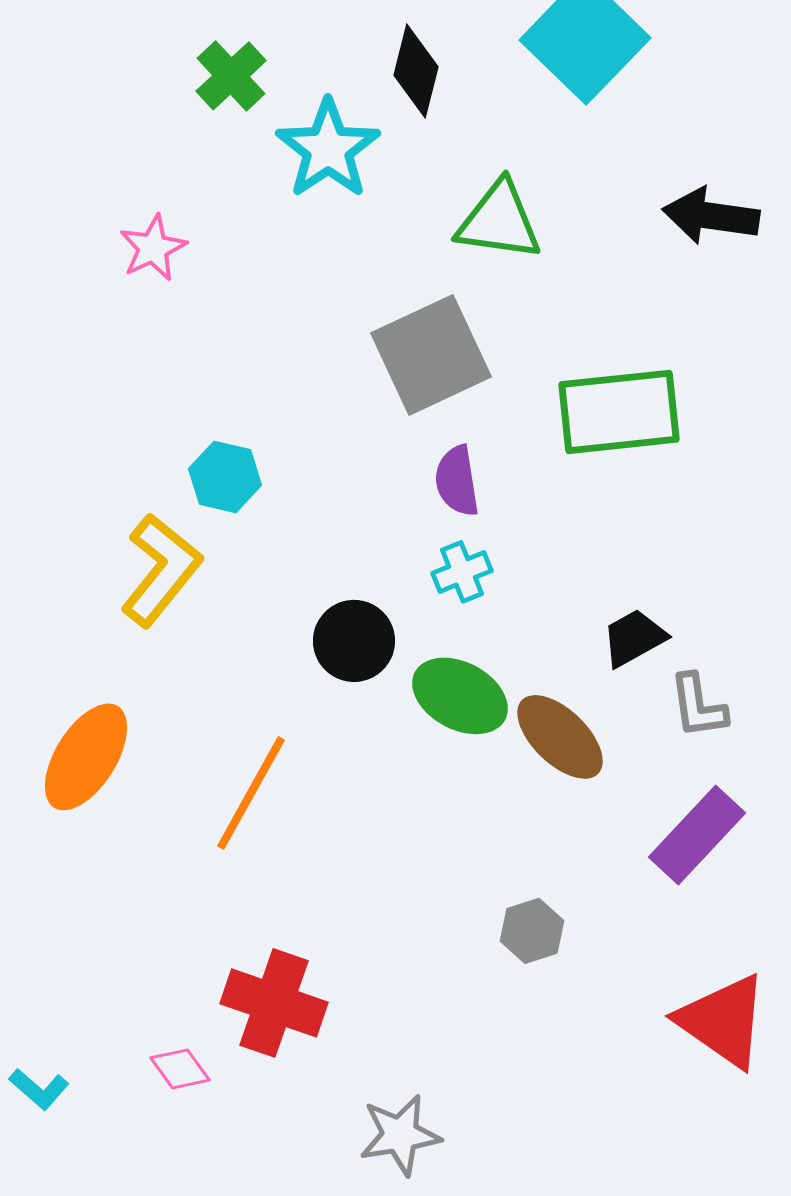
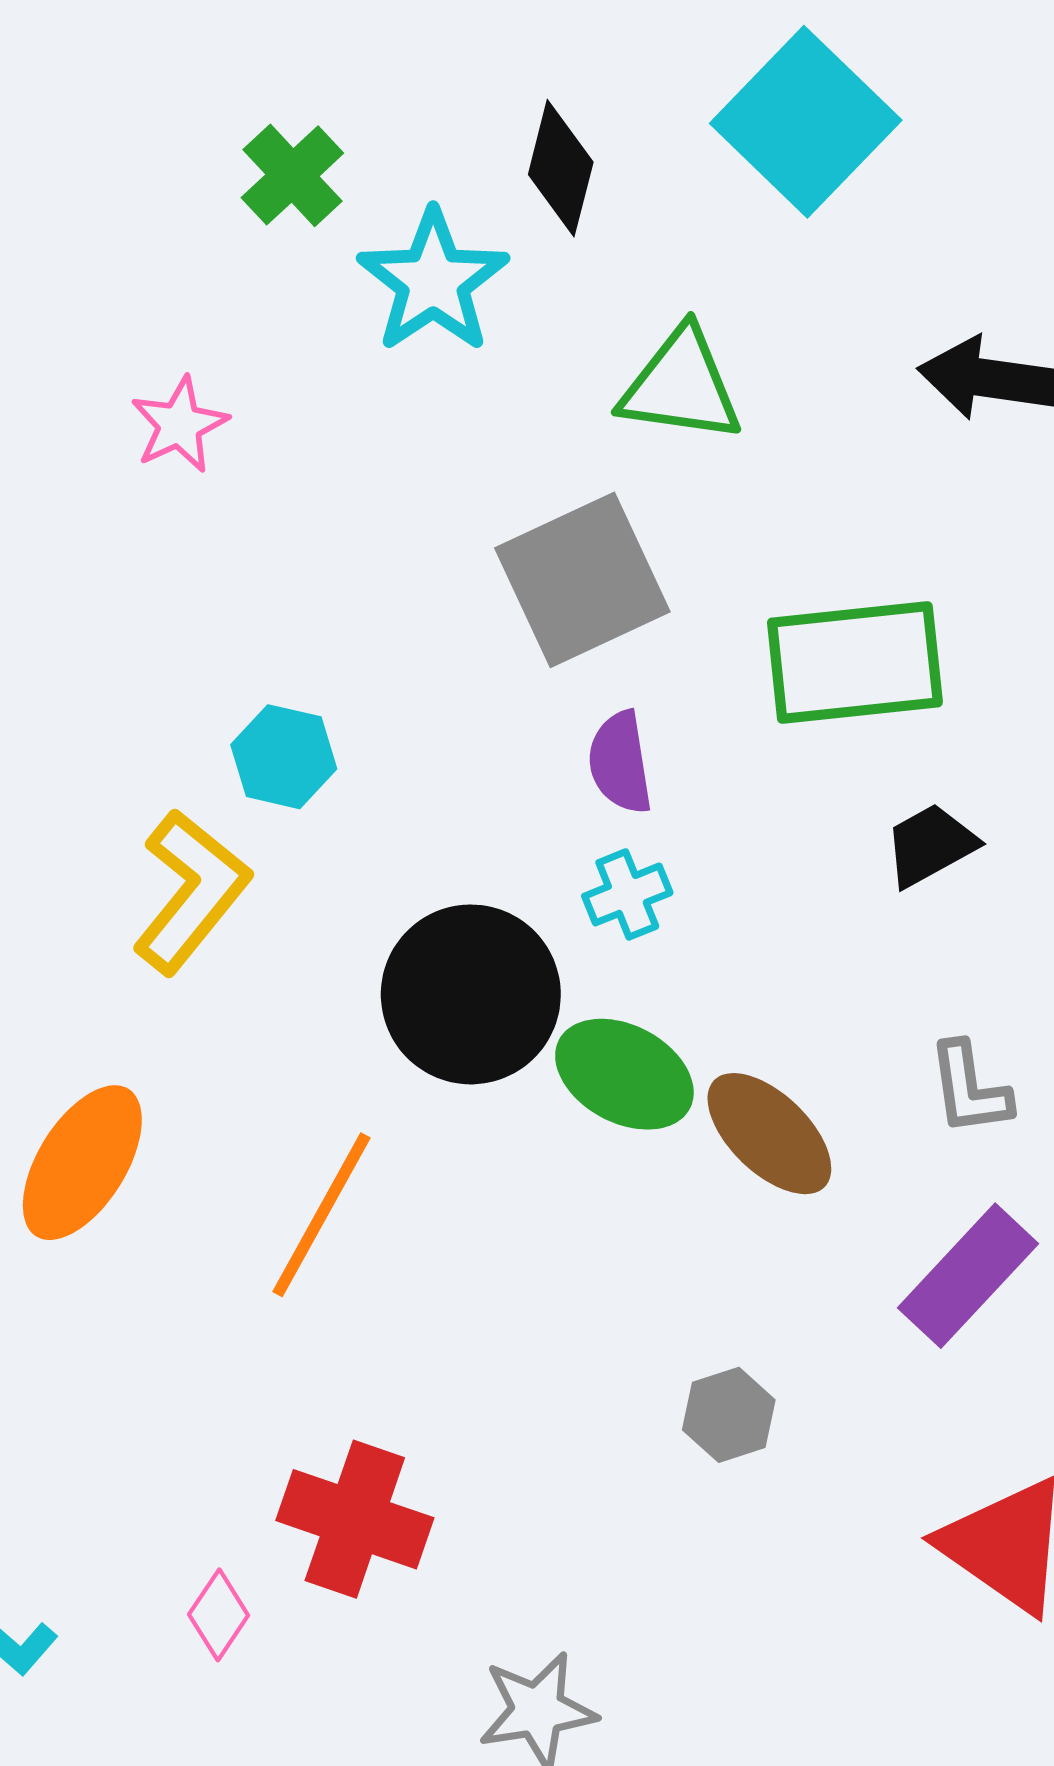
black trapezoid: (634, 638) -> (930, 845), moved
black circle: (354, 641) -> (471, 994), size x1.5
pink diamond: (180, 1069) -> (219, 1615), turned 70

